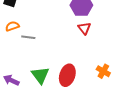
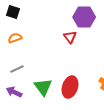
red triangle: (84, 28) -> (70, 37), moved
gray line: (28, 37) -> (17, 69), moved, turned -32

